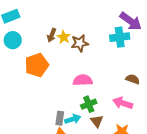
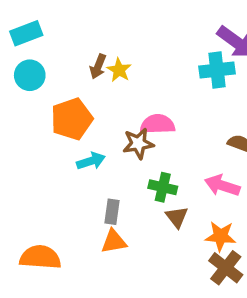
brown star: (80, 43) -> (138, 144), moved
pink semicircle: (83, 80) -> (158, 124), moved
green cross: (89, 104) -> (163, 187), turned 35
cyan arrow: (73, 119) -> (91, 161), moved

